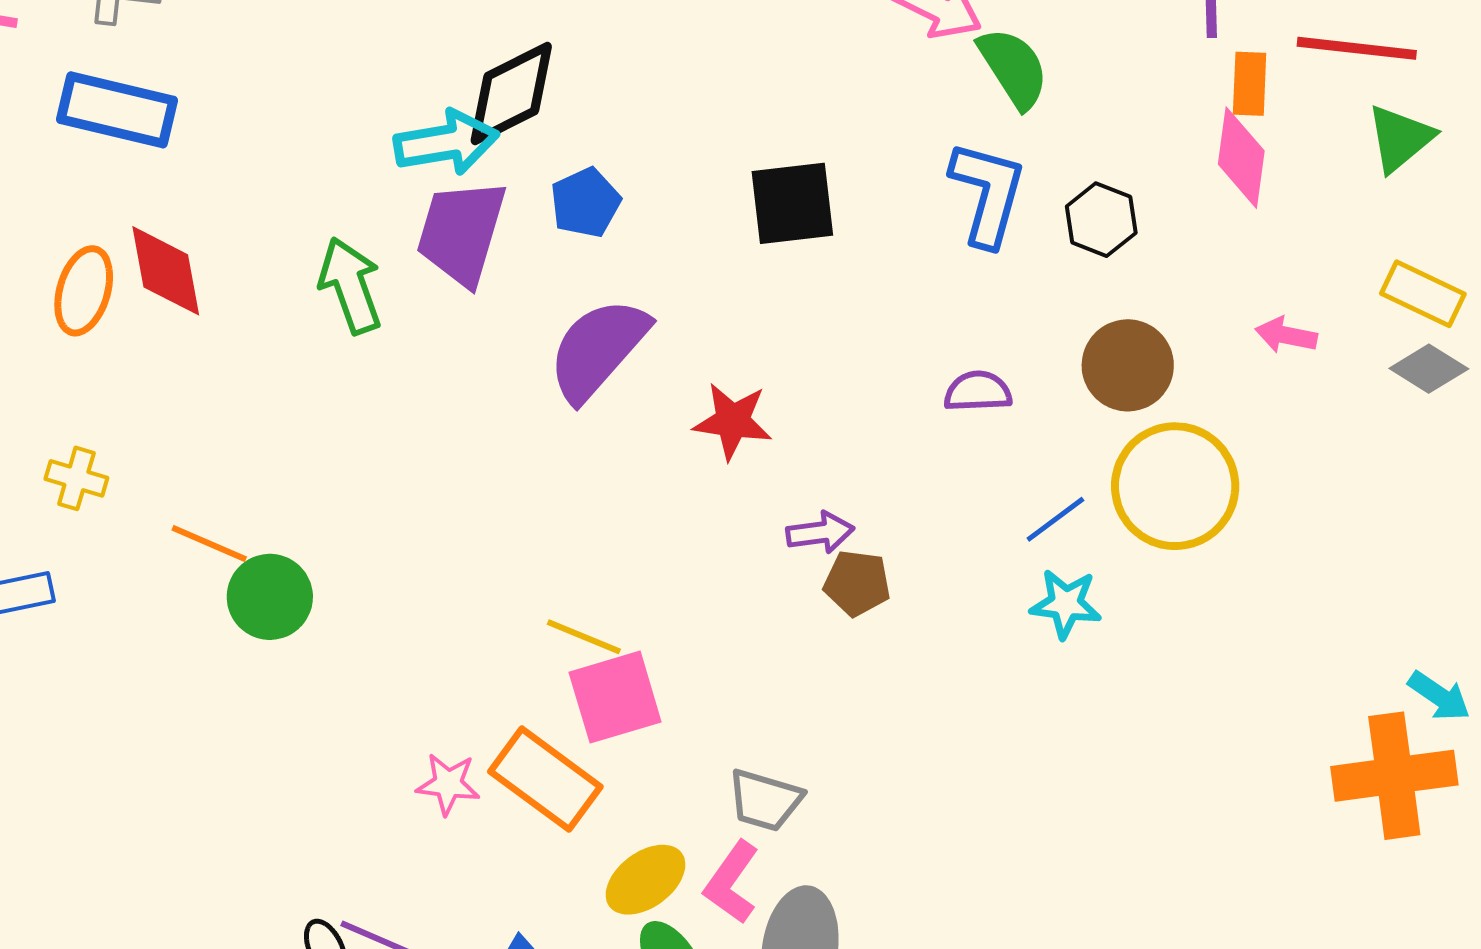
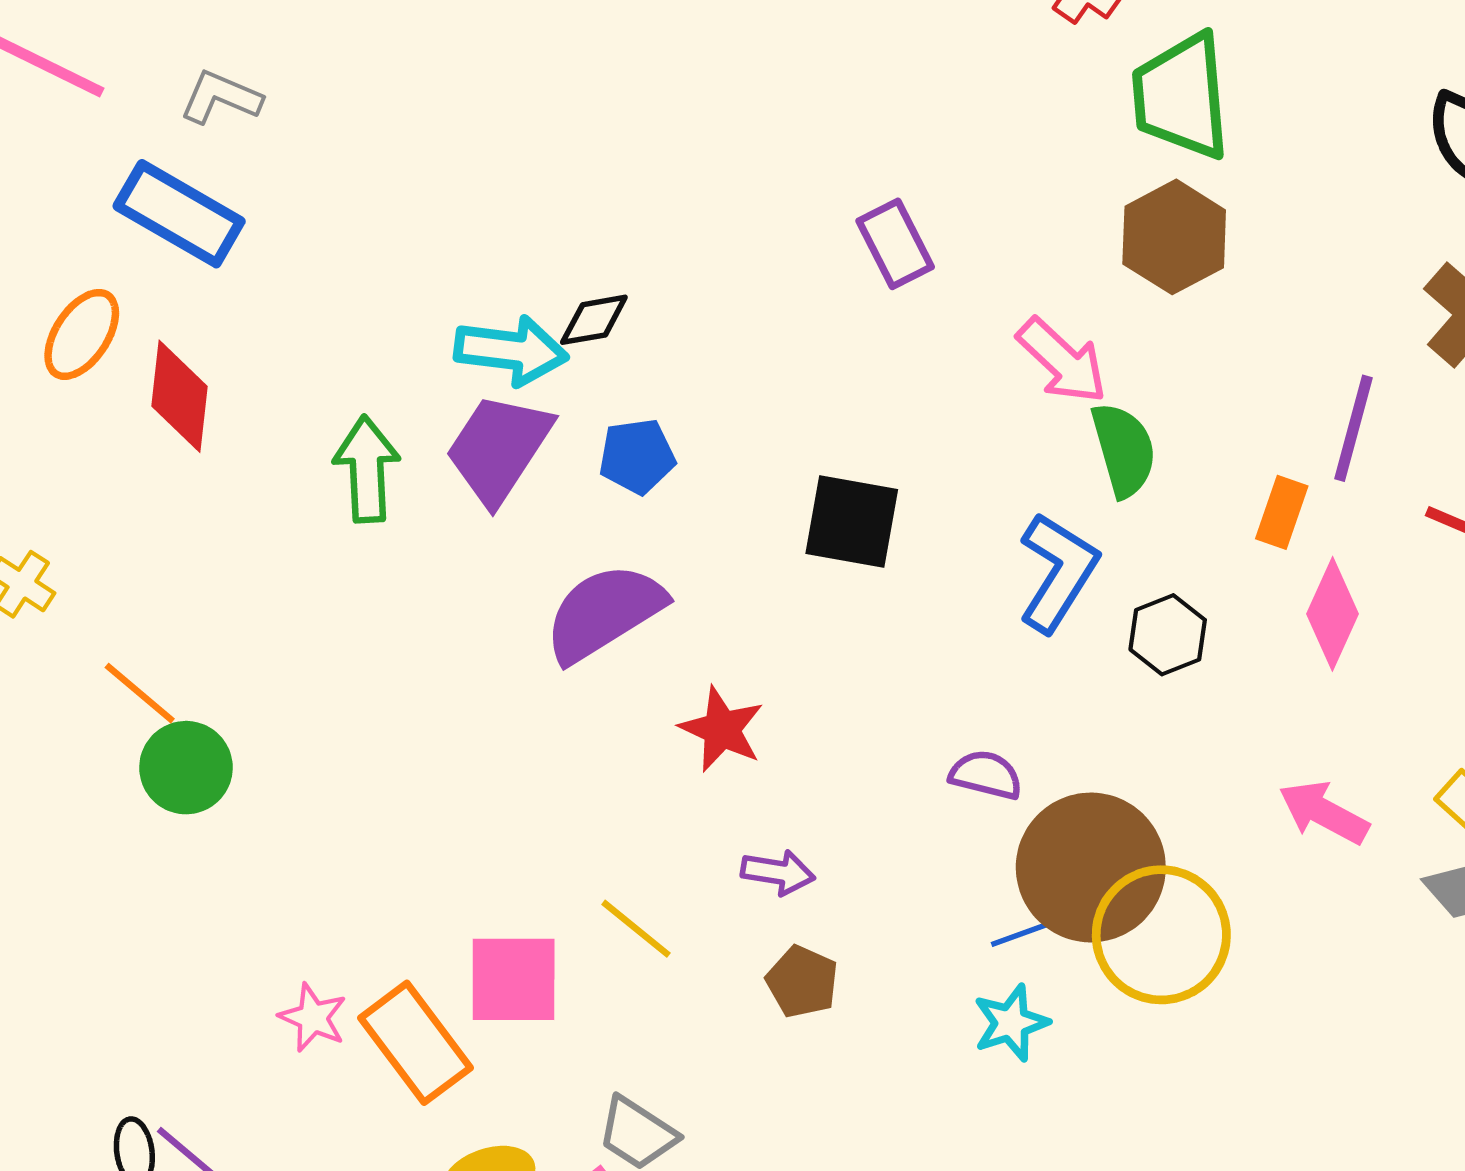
orange rectangle: (1250, 84) -> (1282, 512), moved
black diamond: (511, 94) -> (594, 320), size x0.6
orange ellipse: (84, 291) -> (82, 334), moved
pink arrow: (1286, 335) -> (1324, 812), size x1.4
brown circle: (1128, 365) -> (1091, 867), moved, size x1.5
brown pentagon: (857, 583) -> (802, 982), moved
cyan star: (1066, 604) -> (1011, 1023), turned 30
yellow line: (584, 637) -> (636, 929), moved

